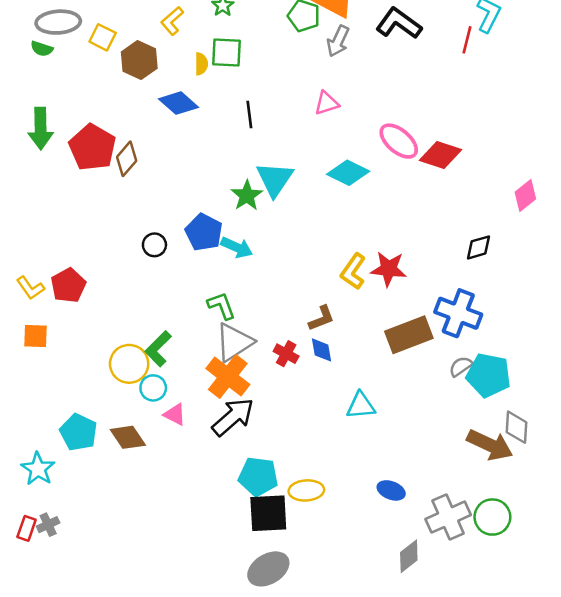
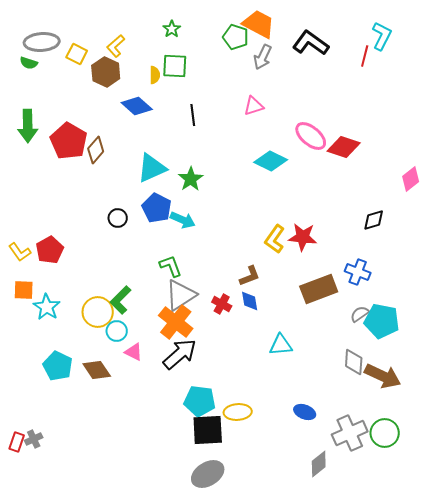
yellow L-shape: (172, 21) -> (116, 46), moved
cyan triangle: (275, 179) -> (152, 168), moved, turned 32
blue cross: (458, 313) -> (358, 272), size x0.7
gray diamond: (516, 427) -> (354, 362), moved
cyan star: (38, 469) -> (47, 307), moved

